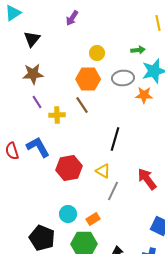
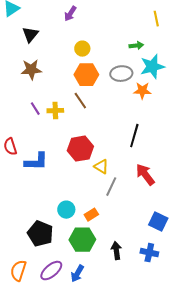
yellow circle: (97, 53) -> (82, 49), moved
purple line: (37, 102) -> (35, 109), moved
black line: (115, 139) -> (134, 136), moved
blue L-shape: (38, 147) -> (36, 162), moved, turned 120
red hexagon: (69, 168) -> (80, 149), moved

